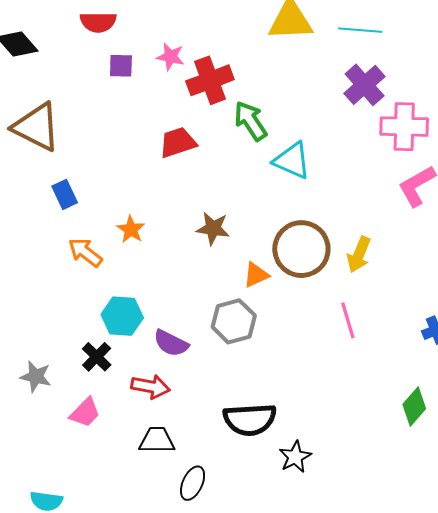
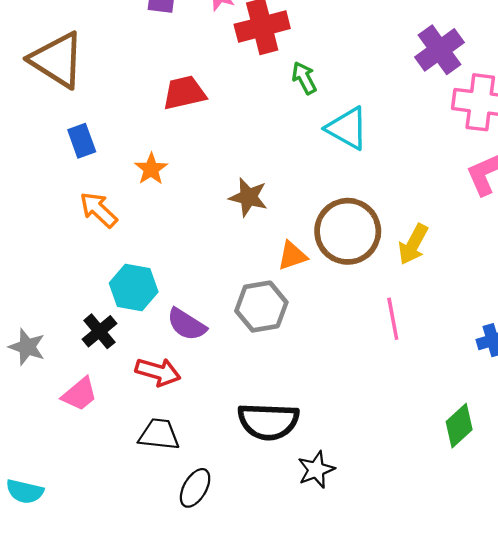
green arrow: (251, 121) -> (304, 78), size x0.7
red trapezoid: (178, 142) -> (184, 93), moved
orange star: (131, 229) -> (151, 169), moved

